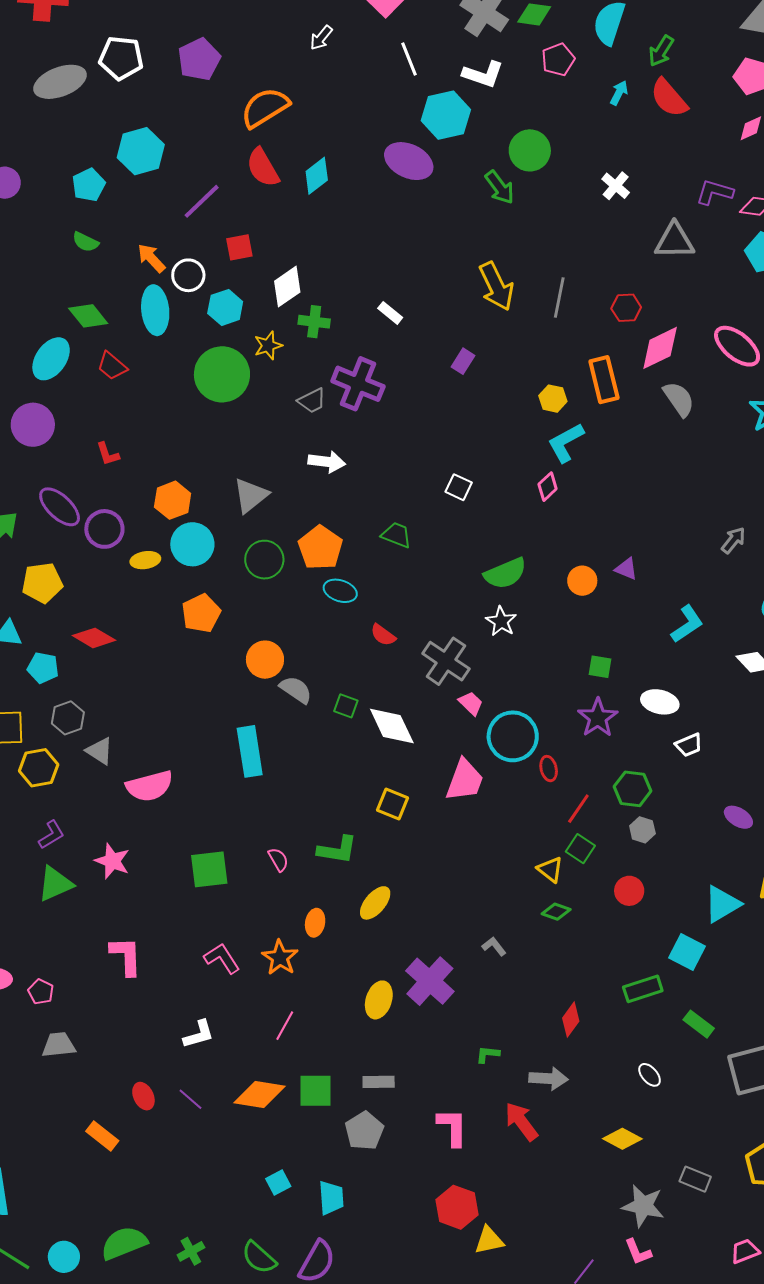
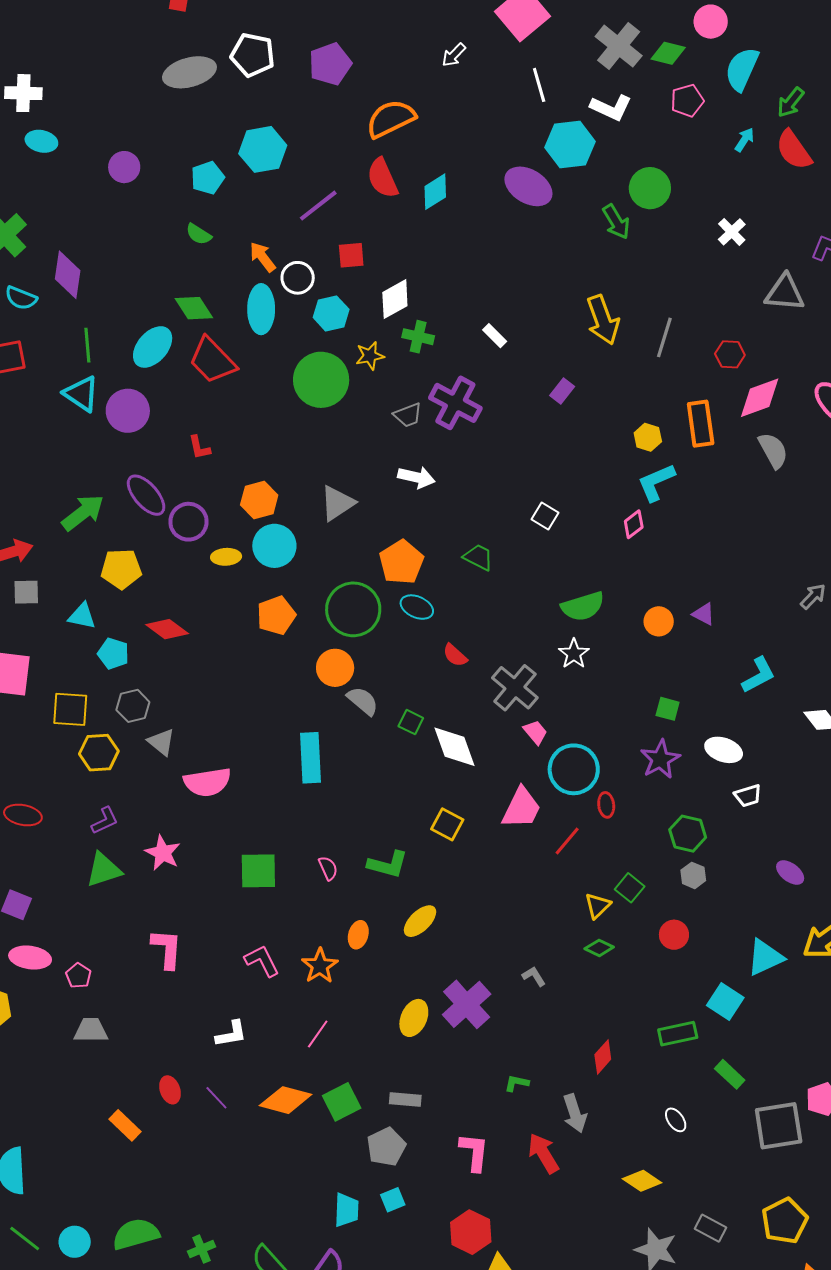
red trapezoid: (112, 366) -> (212, 360), size x1.6
green circle: (264, 560) -> (353, 609), moved, size x1.4
red line: (578, 809) -> (567, 841), moved
yellow triangle: (550, 870) -> (598, 906), turned 32
gray arrow: (549, 1079) -> (575, 1113), turned 63
green square: (315, 1091) -> (342, 1102), turned -33
cyan square: (278, 1183) -> (393, 1200), moved

